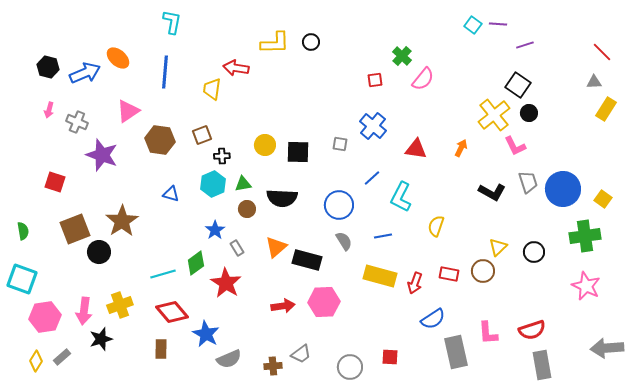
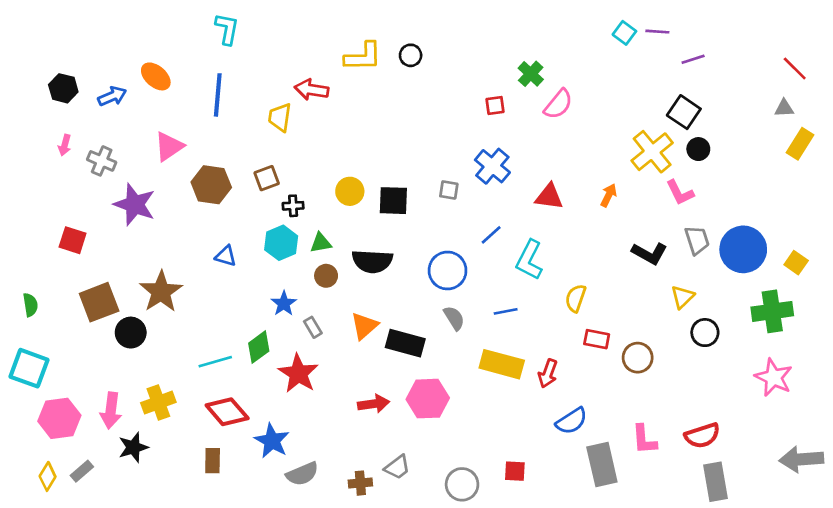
blue arrow: (85, 73) -> (112, 96), size x0.7
yellow triangle: (498, 247) -> (682, 297), moved
red rectangle: (449, 274) -> (597, 339), moved

